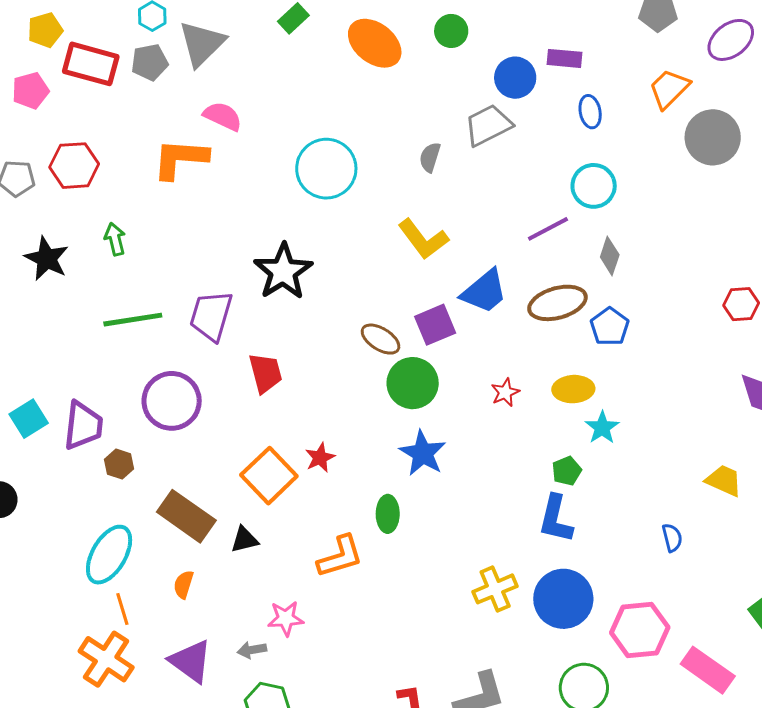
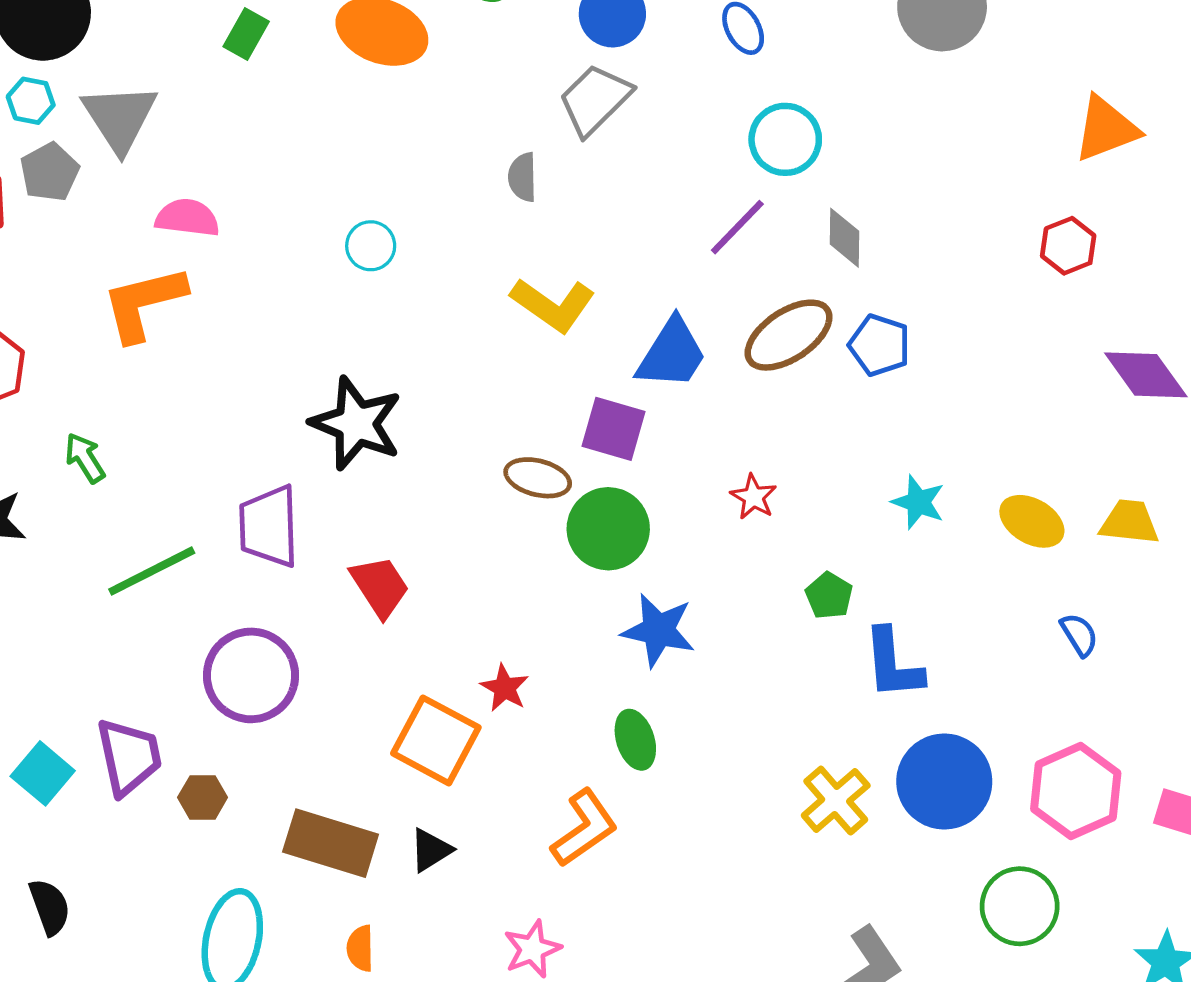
cyan circle: (326, 169) -> (371, 246), size x0.5
purple square: (435, 325) -> (613, 429), turned -33
yellow ellipse: (573, 389) -> (1032, 521), moved, turned 51
green pentagon: (567, 471) -> (829, 596), moved

